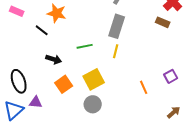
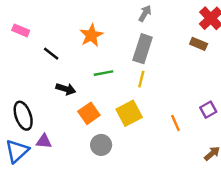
orange star: (57, 13) -> (91, 35), moved, turned 30
yellow square: (94, 79) -> (129, 113), moved
orange square: (64, 84) -> (89, 113), moved
gray circle: (93, 104) -> (101, 145), moved

